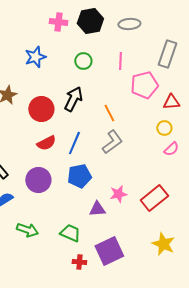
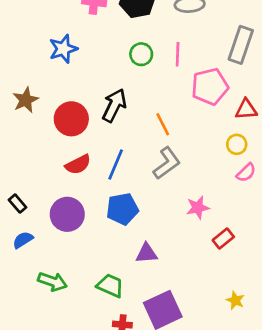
green circle: (83, 61) -> (141, 54), moved
pink star: (118, 194) -> (198, 208), moved
red rectangle: (154, 198) -> (223, 239), size x0.6
yellow star: (163, 244) -> (235, 300), size x0.6

